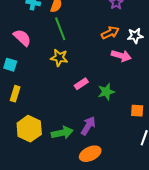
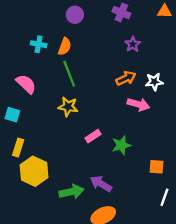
purple arrow: (88, 126) -> (101, 184), turned -90
yellow hexagon: (29, 129) -> (34, 171), moved

